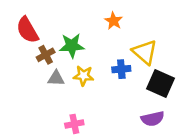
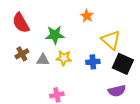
brown cross: (46, 55) -> (22, 54), moved
blue cross: (121, 69) -> (93, 62), moved

